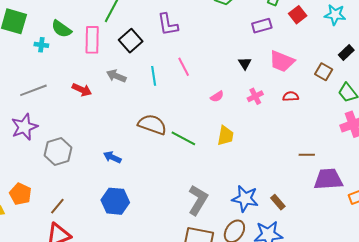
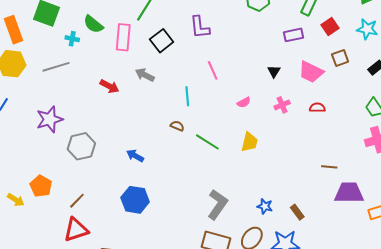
brown square: (324, 72) -> (340, 58), moved, turned 36
cyan line: (154, 76) -> (187, 96), moved
gray line: (33, 90) -> (56, 67), moved
brown semicircle: (152, 124) -> (177, 126), size x0.5
blue star: (245, 199) -> (265, 206), size x0.6

